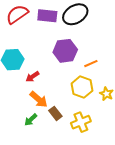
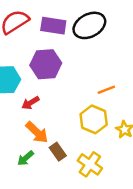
purple hexagon: (65, 51) -> (46, 64), moved
yellow cross: (81, 122) -> (90, 164), turned -36

